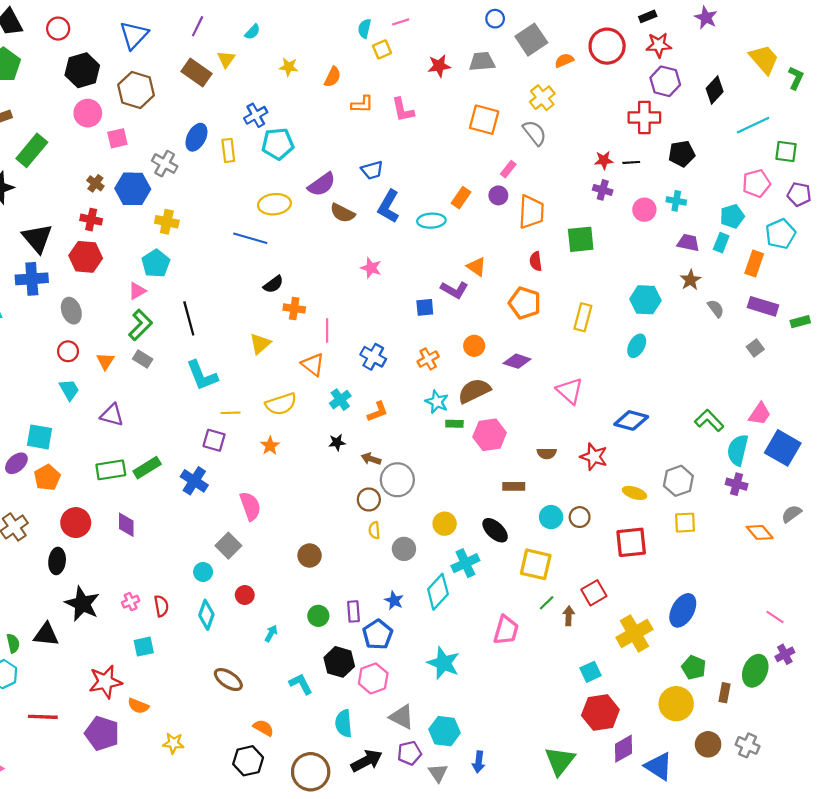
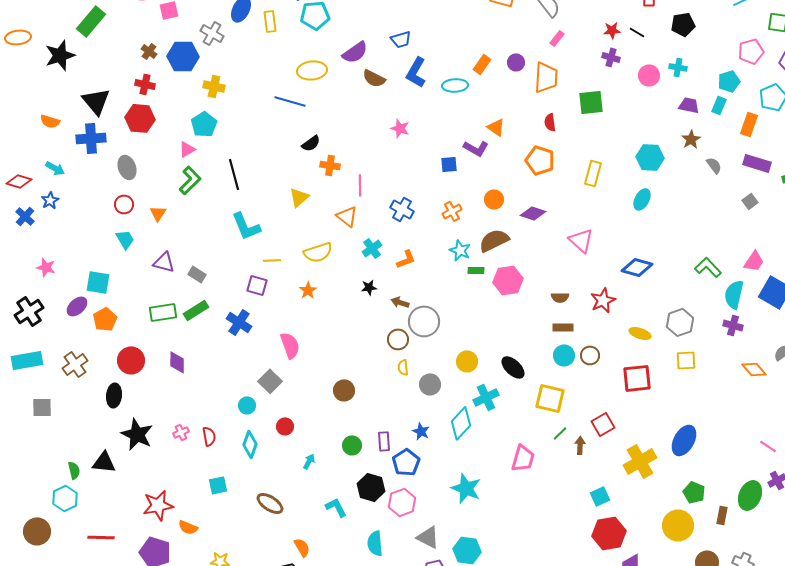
black line: (631, 162) -> (637, 32), turned 35
pink rectangle: (508, 169) -> (557, 38), moved
gray rectangle: (143, 359) -> (197, 274), moved
red star: (594, 457) -> (603, 300), turned 30
brown rectangle: (514, 486) -> (563, 327), moved
cyan square: (144, 647) -> (218, 485), moved
orange semicircle: (263, 728) -> (302, 547), turned 30

